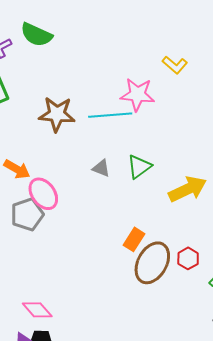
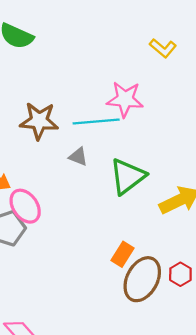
yellow L-shape: (175, 65) -> (163, 48), moved
green triangle: (139, 167) -> (127, 176), size x1.4
gray triangle: (101, 168) -> (78, 157), moved

